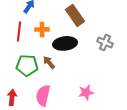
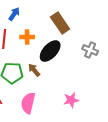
black ellipse: (65, 43) -> (50, 51), turned -40

